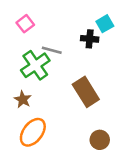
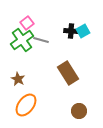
pink square: (25, 24) -> (27, 23), moved
cyan square: (105, 24) -> (83, 31), moved
green cross: (35, 65) -> (22, 40), moved

